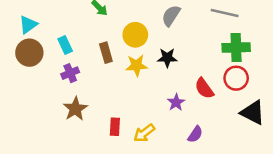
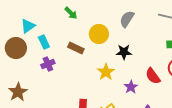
cyan triangle: (28, 25) -> (28, 26), moved
brown rectangle: (106, 53) -> (76, 48), turned -49
yellow star: (137, 65) -> (106, 72), moved, turned -30
brown star: (75, 109) -> (18, 92), moved

